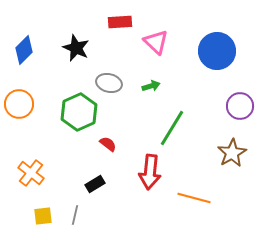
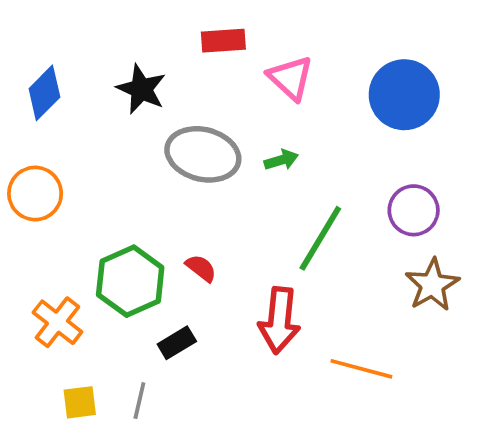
gray ellipse: (109, 83) -> (203, 154), size x1.5
purple circle: (240, 106) -> (414, 210), moved
green hexagon: (79, 112) -> (130, 281), moved

